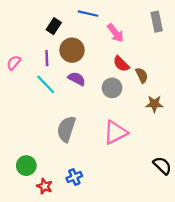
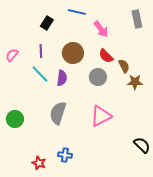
brown circle: (72, 50) -> (73, 53), moved
purple semicircle: (77, 79) -> (62, 78), moved, turned 70
brown star: (154, 104) -> (135, 82), moved
green circle: (26, 166) -> (15, 119), moved
blue cross: (74, 177) -> (65, 155), turned 32

